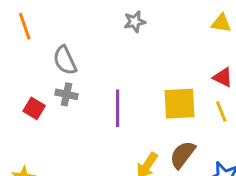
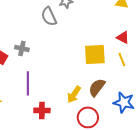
gray semicircle: (65, 60) -> (49, 16), moved
purple line: (118, 108) -> (28, 83), moved

